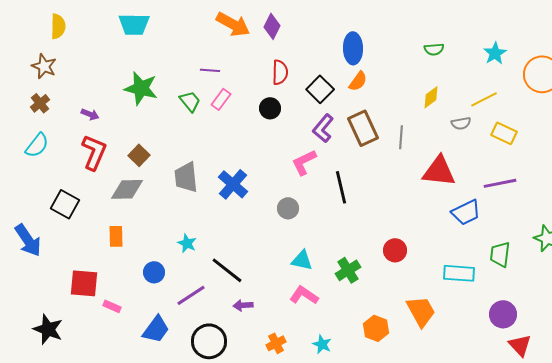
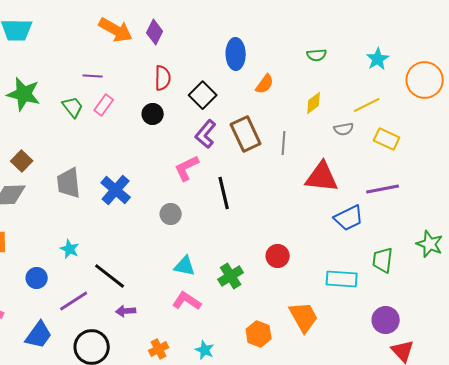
orange semicircle: (358, 81) -> (265, 84), moved

